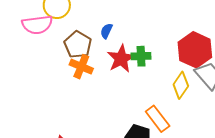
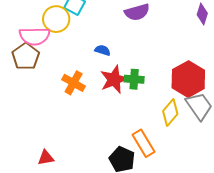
blue semicircle: (106, 31) -> (103, 50), turned 77
brown pentagon: (78, 45) -> (26, 56), moved

